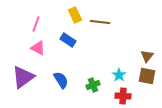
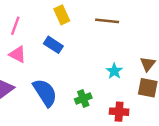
brown line: (100, 22) -> (107, 21), moved
cyan star: (119, 75) -> (114, 71), moved
blue semicircle: (61, 80) -> (45, 93), size x1.4

